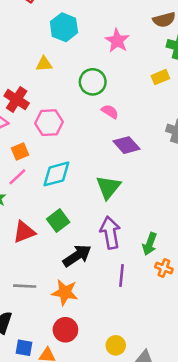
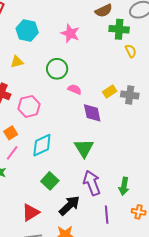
yellow rectangle: (160, 77) -> (110, 91), moved
purple diamond: (127, 145) -> (92, 113), turned 40
red triangle: (24, 232) -> (31, 212), moved
orange cross: (164, 268) -> (139, 212), moved

